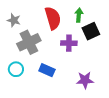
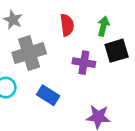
red semicircle: (53, 18) -> (67, 25), size x0.7

